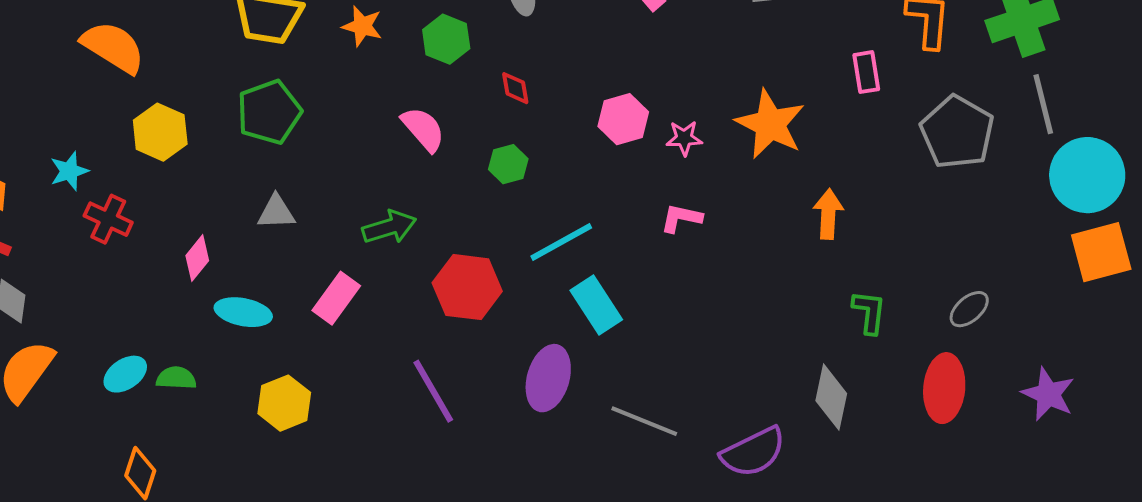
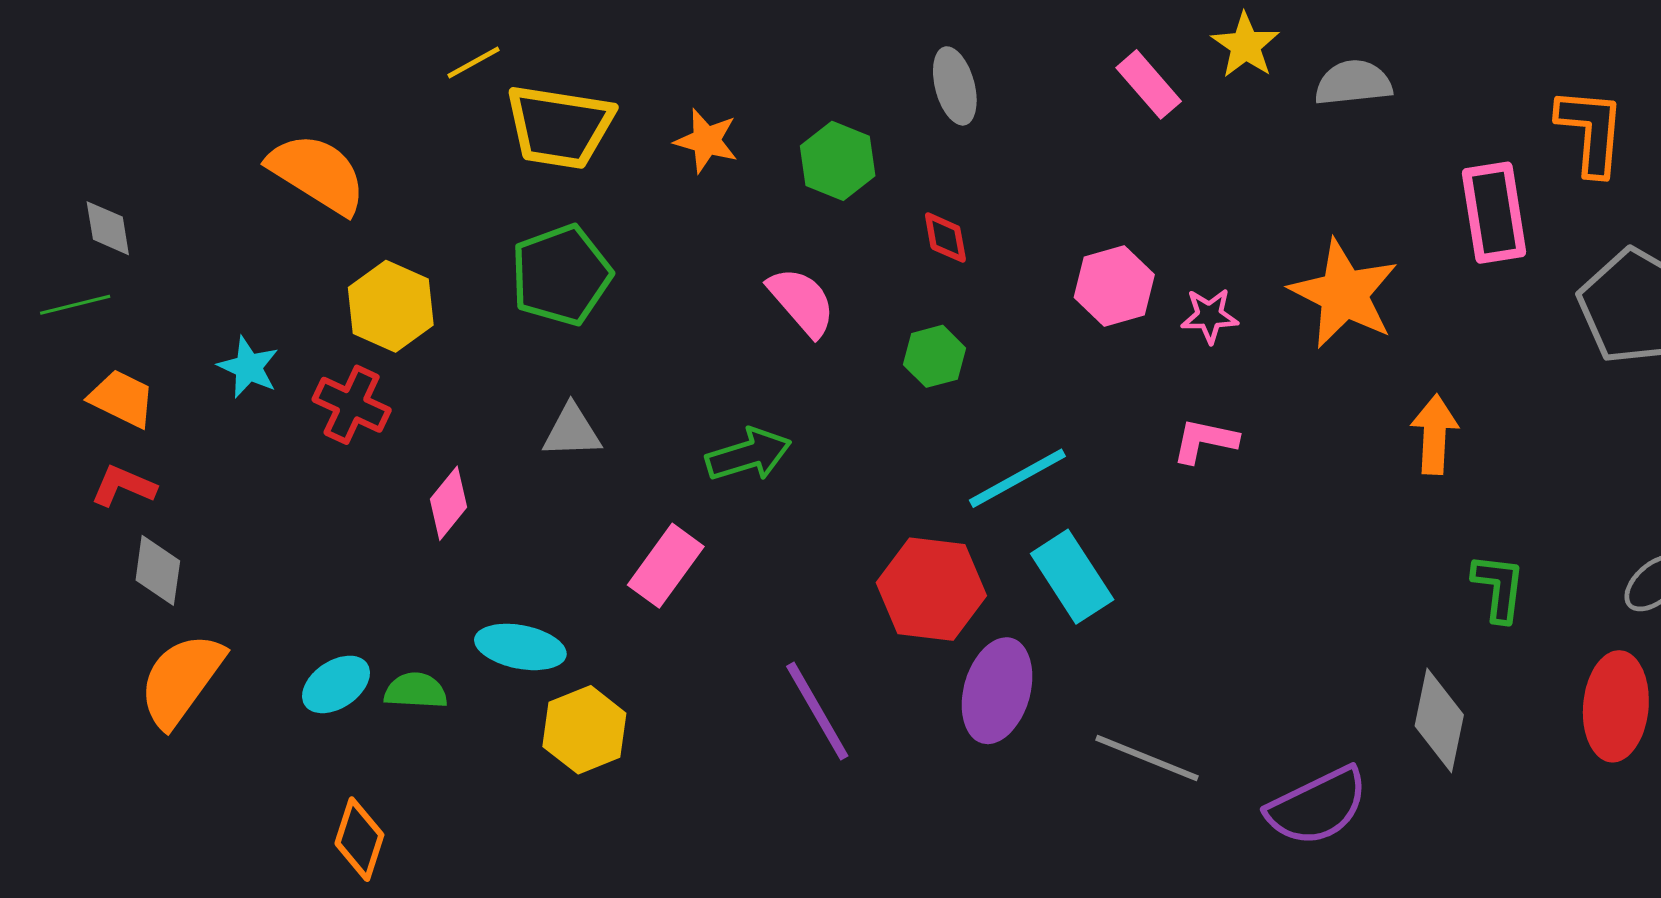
pink rectangle: (866, 72) -> (1494, 213), size x1.5
cyan star: (69, 171) -> (248, 367), turned -30
red cross: (108, 219) -> (352, 405), moved
red hexagon: (467, 287) -> (931, 589), moved
cyan ellipse: (243, 312) -> (520, 647), moved

